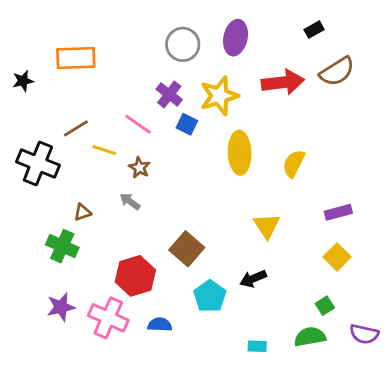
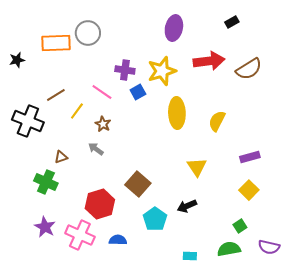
gray circle: (183, 44) -> (88, 33), moved
brown semicircle: (337, 71) -> (249, 69), moved
purple cross: (169, 94) -> (125, 70), turned -30
blue square: (187, 124) -> (138, 92), turned 35
yellow line: (104, 150) -> (77, 111), turned -72
purple star: (61, 307) -> (45, 227), turned -30

